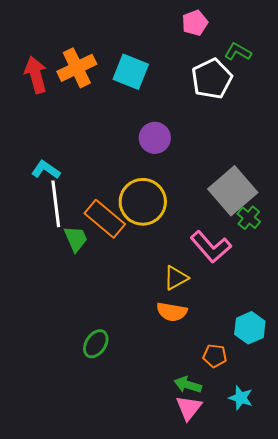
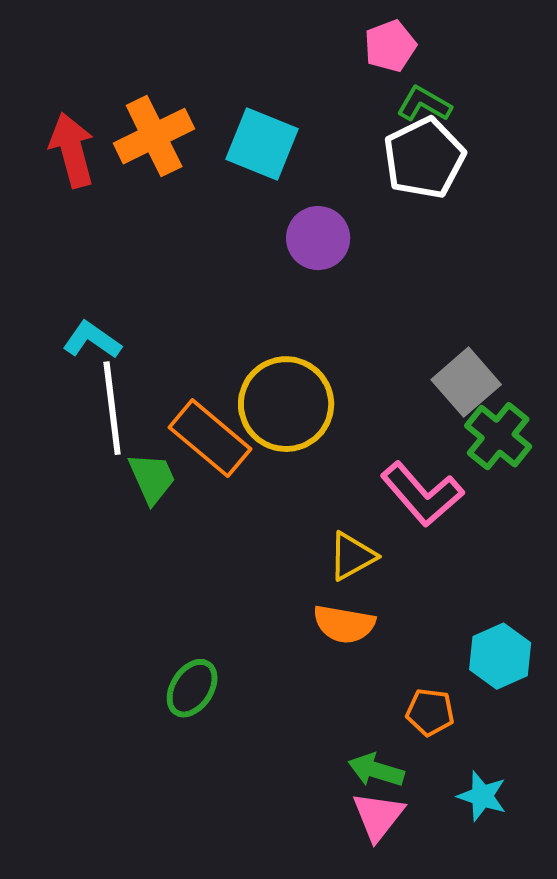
green L-shape: (238, 52) -> (424, 104), moved
purple circle: (155, 138) -> (318, 238), moved
gray square: (233, 191) -> (466, 382), size x0.7
green cross: (249, 218) -> (498, 436), size x1.4

